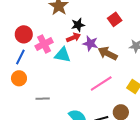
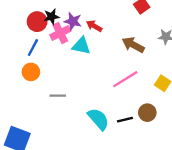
black star: (78, 25) -> (52, 17), moved
red arrow: (73, 37) -> (94, 26), turned -128
purple star: (90, 43) -> (73, 21), moved

